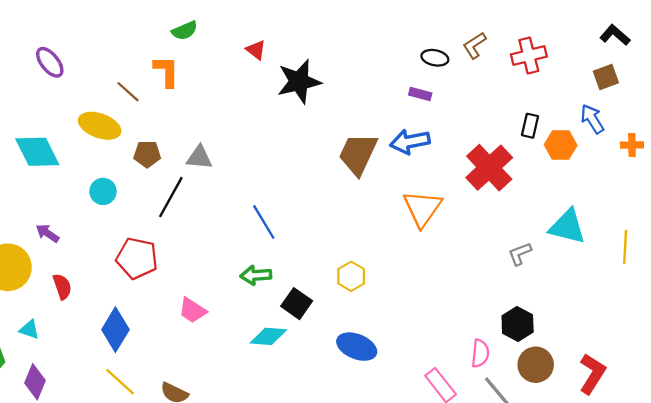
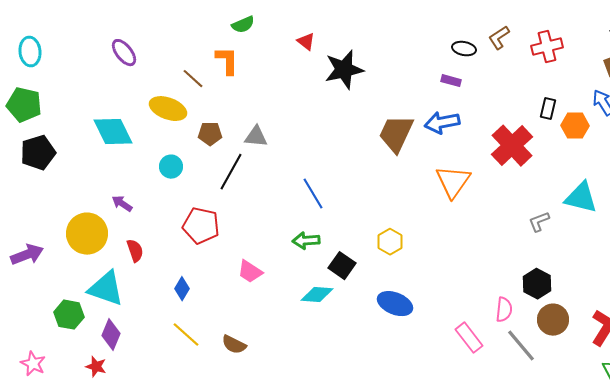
cyan triangle: (29, 330) -> (106, 289), size x2.0
blue diamond: (115, 330) -> (182, 289), size x0.6

